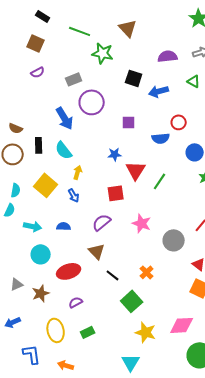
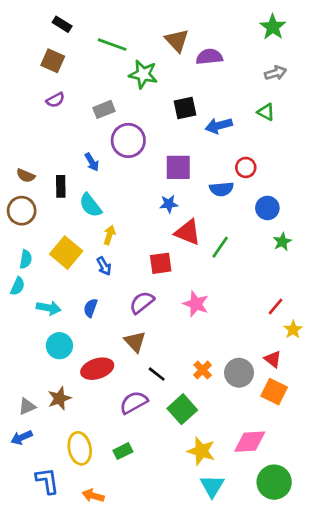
purple semicircle: (168, 56) -> (209, 57), moved
black square: (134, 78) -> (185, 108), turned -30
blue arrow: (65, 118) -> (92, 162), size x0.6
purple square: (129, 122) -> (178, 167), size x1.5
black rectangle: (39, 145) -> (61, 186), moved
blue star: (115, 154) -> (169, 204), moved
red triangle: (136, 170) -> (188, 232), turned -40
blue semicircle: (64, 226) -> (90, 308), turned -72
gray circle: (174, 240) -> (239, 373), moved
gray triangle: (17, 284) -> (27, 406), moved
purple semicircle: (76, 302) -> (134, 402), moved, size x1.5
cyan triangle: (131, 362) -> (212, 486), moved

